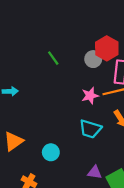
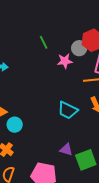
pink star: (90, 96) -> (65, 61), moved
cyan circle: (51, 152) -> (15, 125), moved

